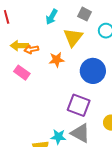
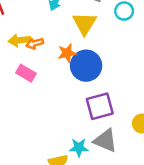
blue circle: (93, 71) -> (86, 66), moved
purple square: (79, 105) -> (100, 106), turned -30

